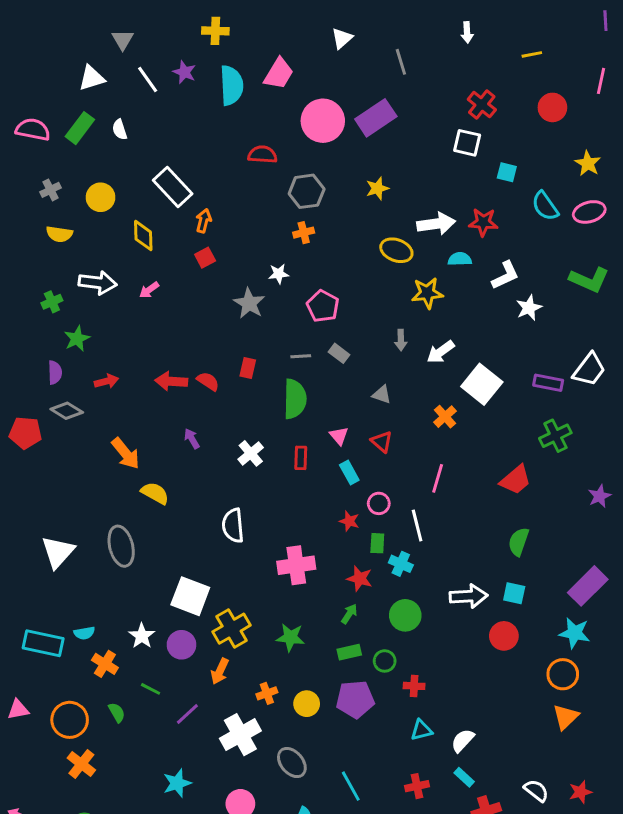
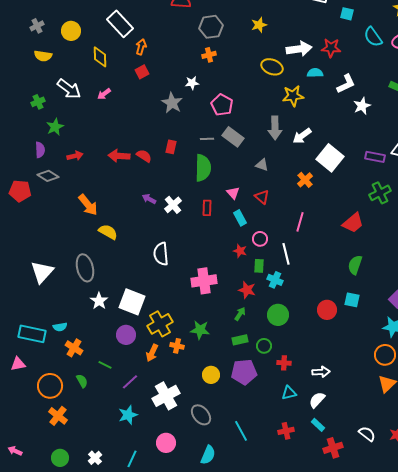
white arrow: (98, 283) -> (69, 89), turned 30
gray arrow: (401, 340) -> (275, 128), size x1.6
gray rectangle: (339, 353) -> (233, 137), size x1.5
purple arrow: (192, 439) -> (149, 199), moved, turned -32
white arrow: (469, 596) -> (321, 372), moved, size x0.7
white star: (142, 636) -> (99, 301), moved
red circle: (504, 636) -> (327, 310), moved
orange cross: (267, 693) -> (177, 346), moved, turned 32
pink triangle: (18, 710) -> (18, 364), moved
cyan star: (177, 783) -> (128, 415), moved

